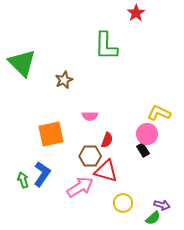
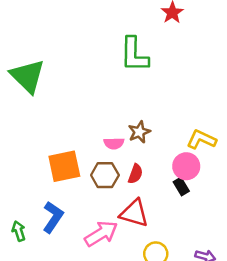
brown star: (64, 80) -> (139, 132), moved
brown hexagon: (90, 156) -> (105, 175), moved
green arrow: (23, 180) -> (19, 231), moved

